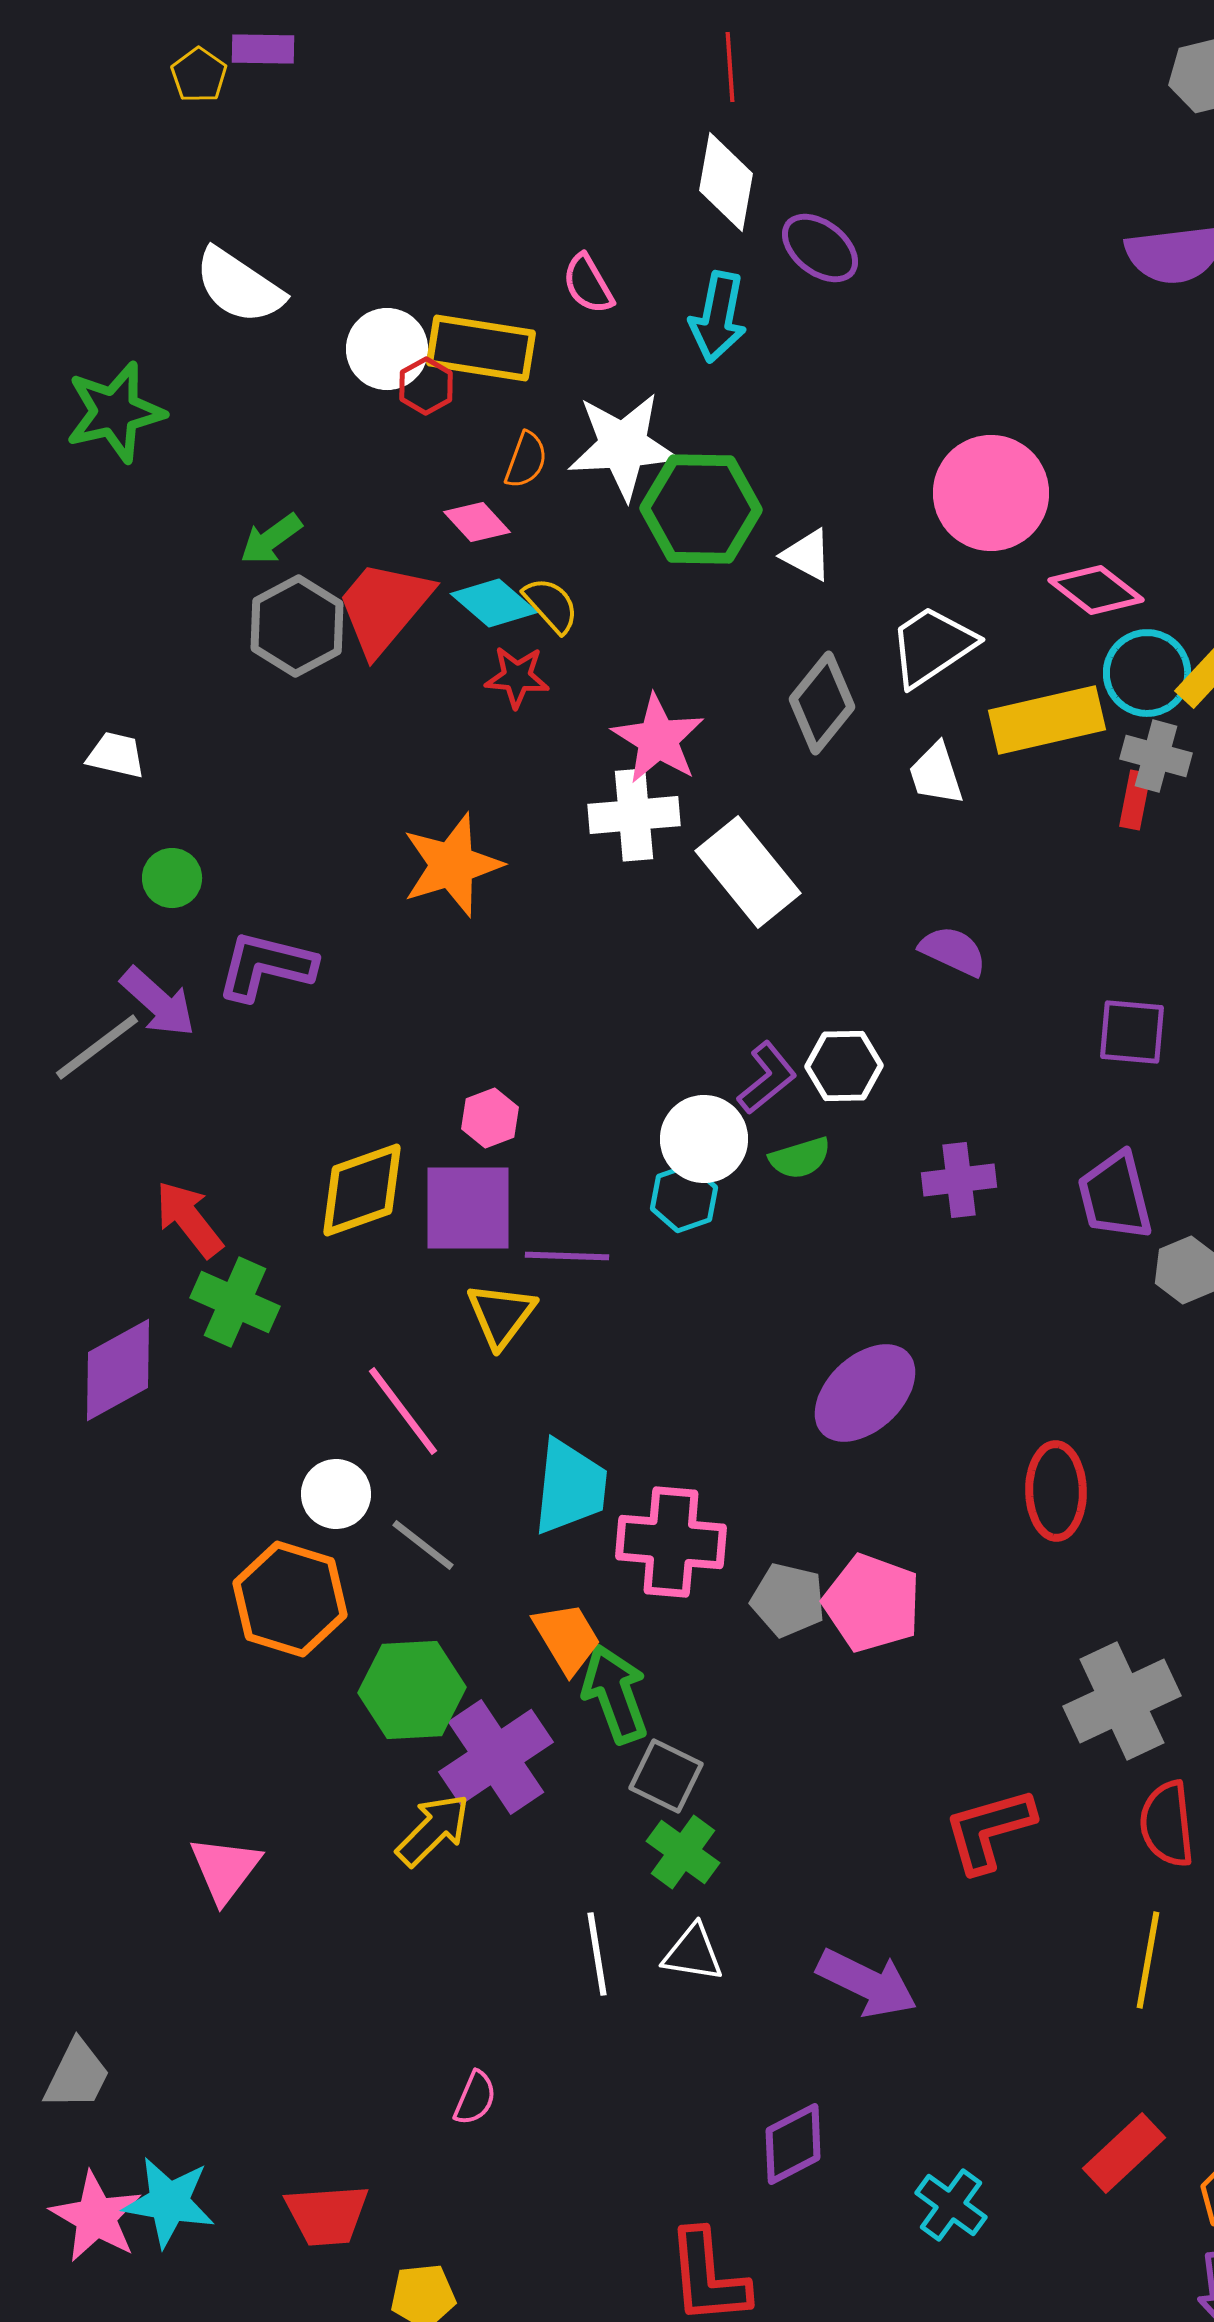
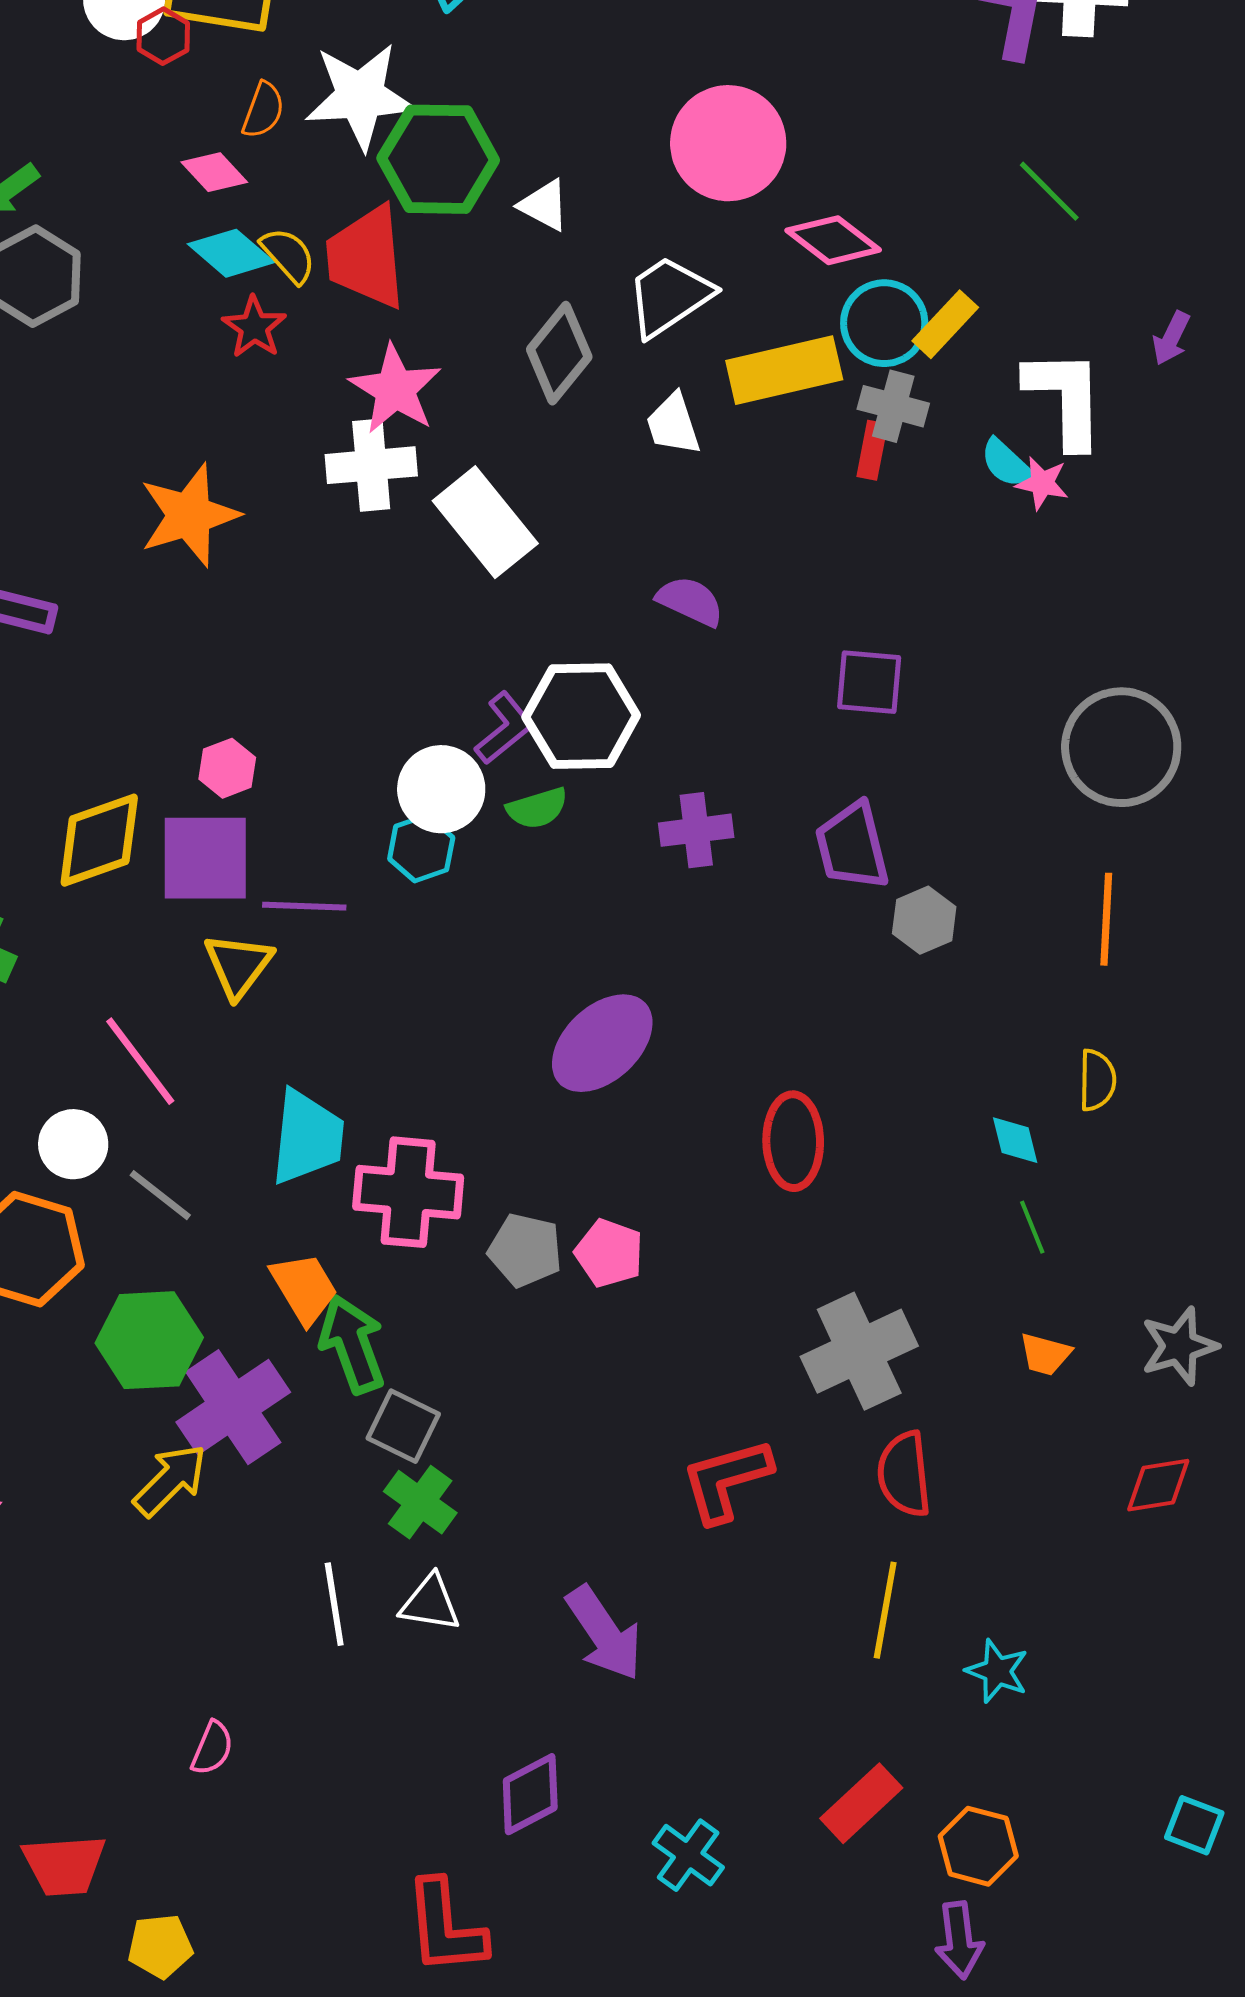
red trapezoid: (384, 607) -> (366, 257), moved, turned -45
red star: (517, 677) -> (254, 327), turned 30
white hexagon: (844, 1066) -> (581, 716), size x1.5
pink pentagon: (872, 1603) -> (609, 1253), size x0.7
purple arrow: (867, 1983) -> (604, 1633), turned 30

